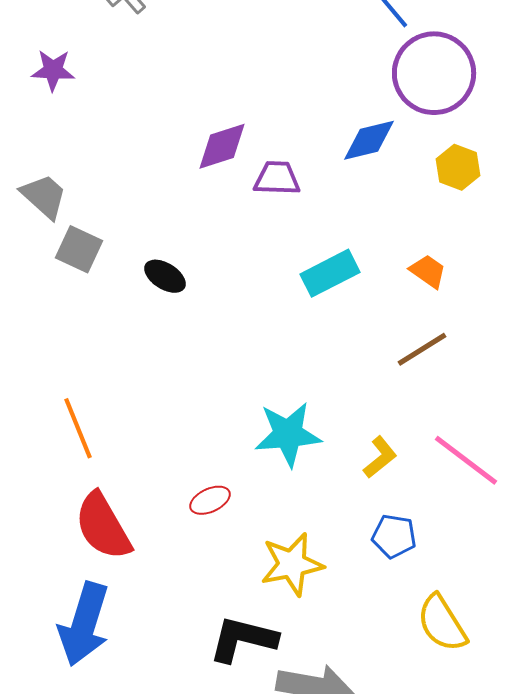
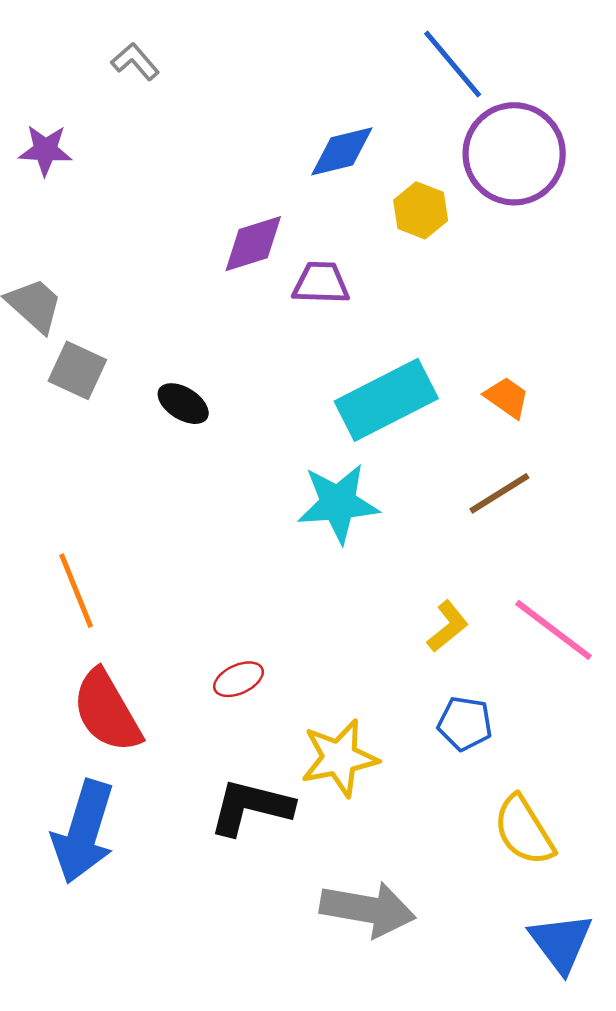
blue diamond: (369, 140) -> (342, 151), moved
yellow hexagon: (458, 167) -> (421, 210), moved
cyan rectangle: (330, 273) -> (386, 400), size x1.4
cyan star: (288, 434) -> (338, 503), moved
black L-shape: (243, 639) -> (251, 807), moved

